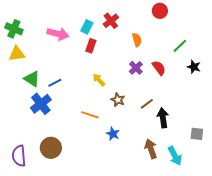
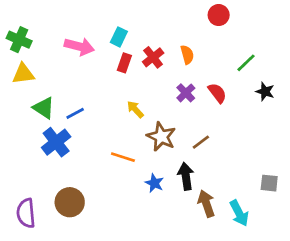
red cross: (111, 21) -> (153, 57), moved
brown star: (118, 100) -> (161, 137), size x1.5
black arrow: (163, 118) -> (186, 176), moved

